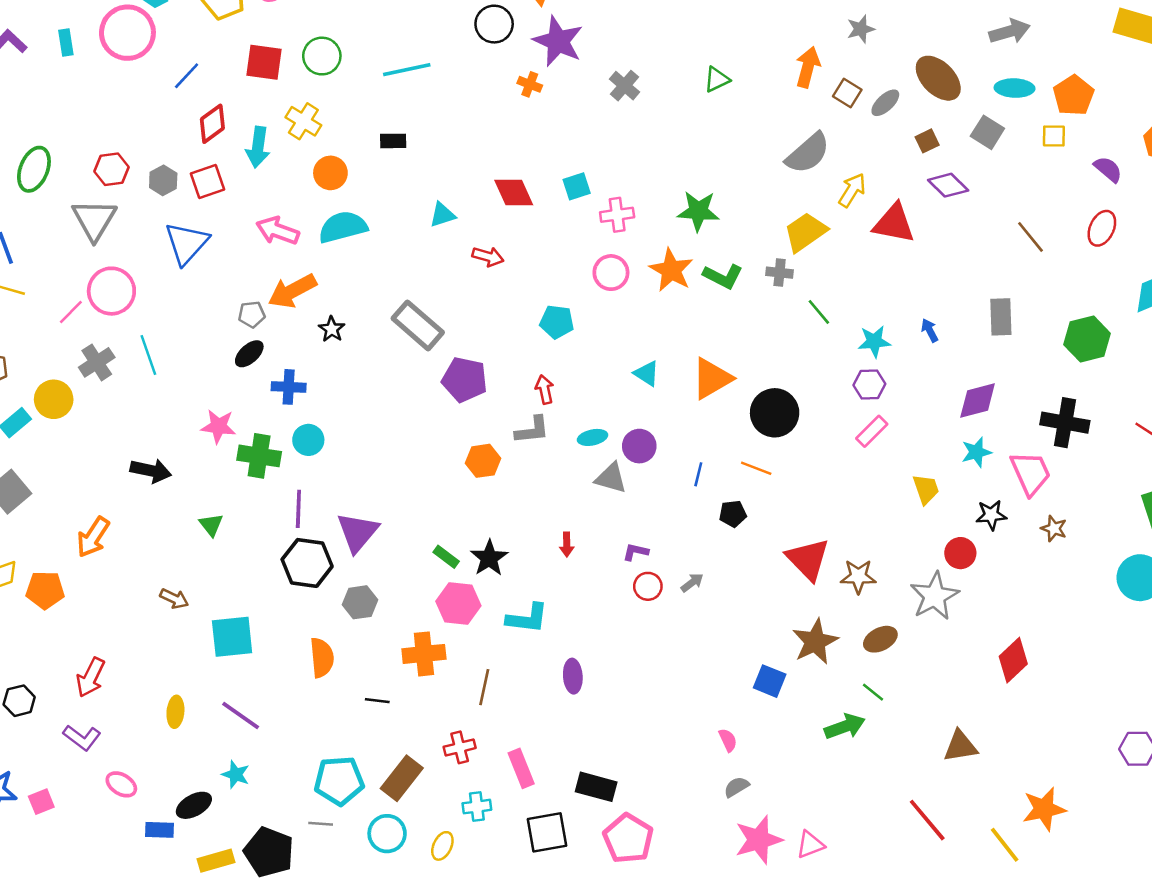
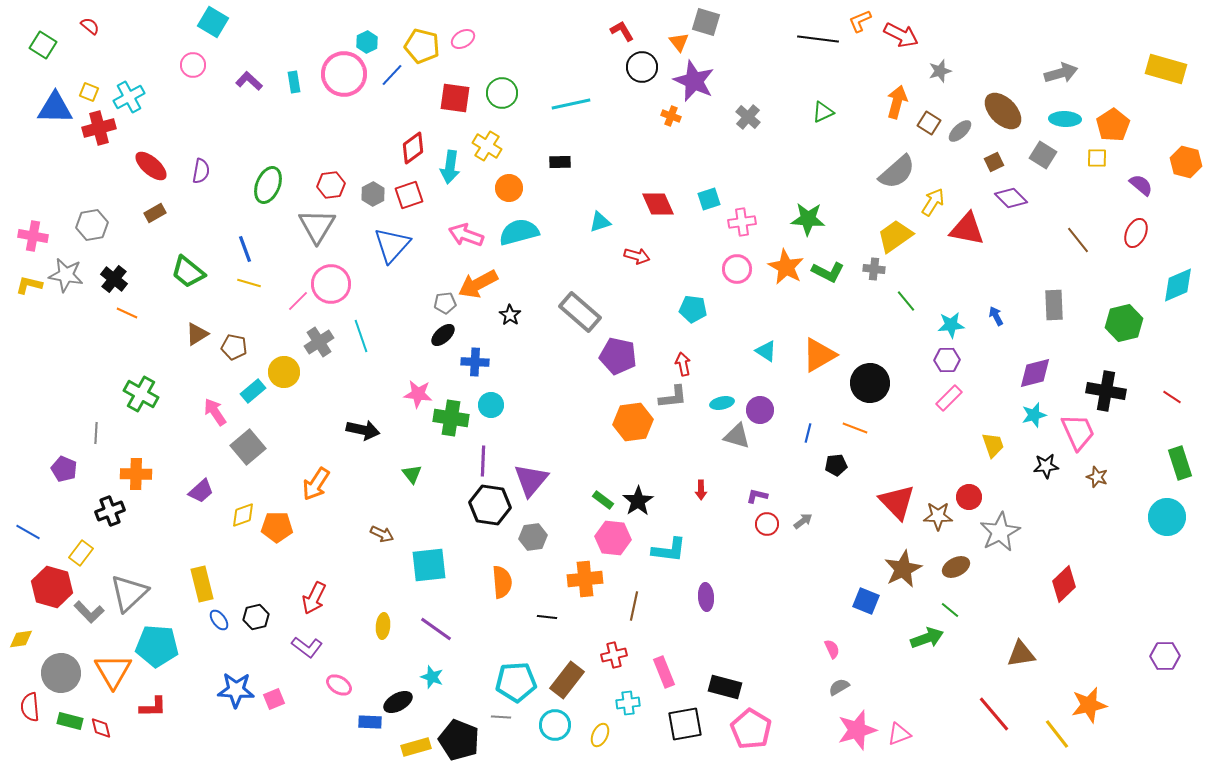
blue line: (187, 76) -> (392, 75), moved
orange hexagon: (483, 461) -> (633, 422), size x1.4
red circle: (960, 553) -> (969, 497), moved

